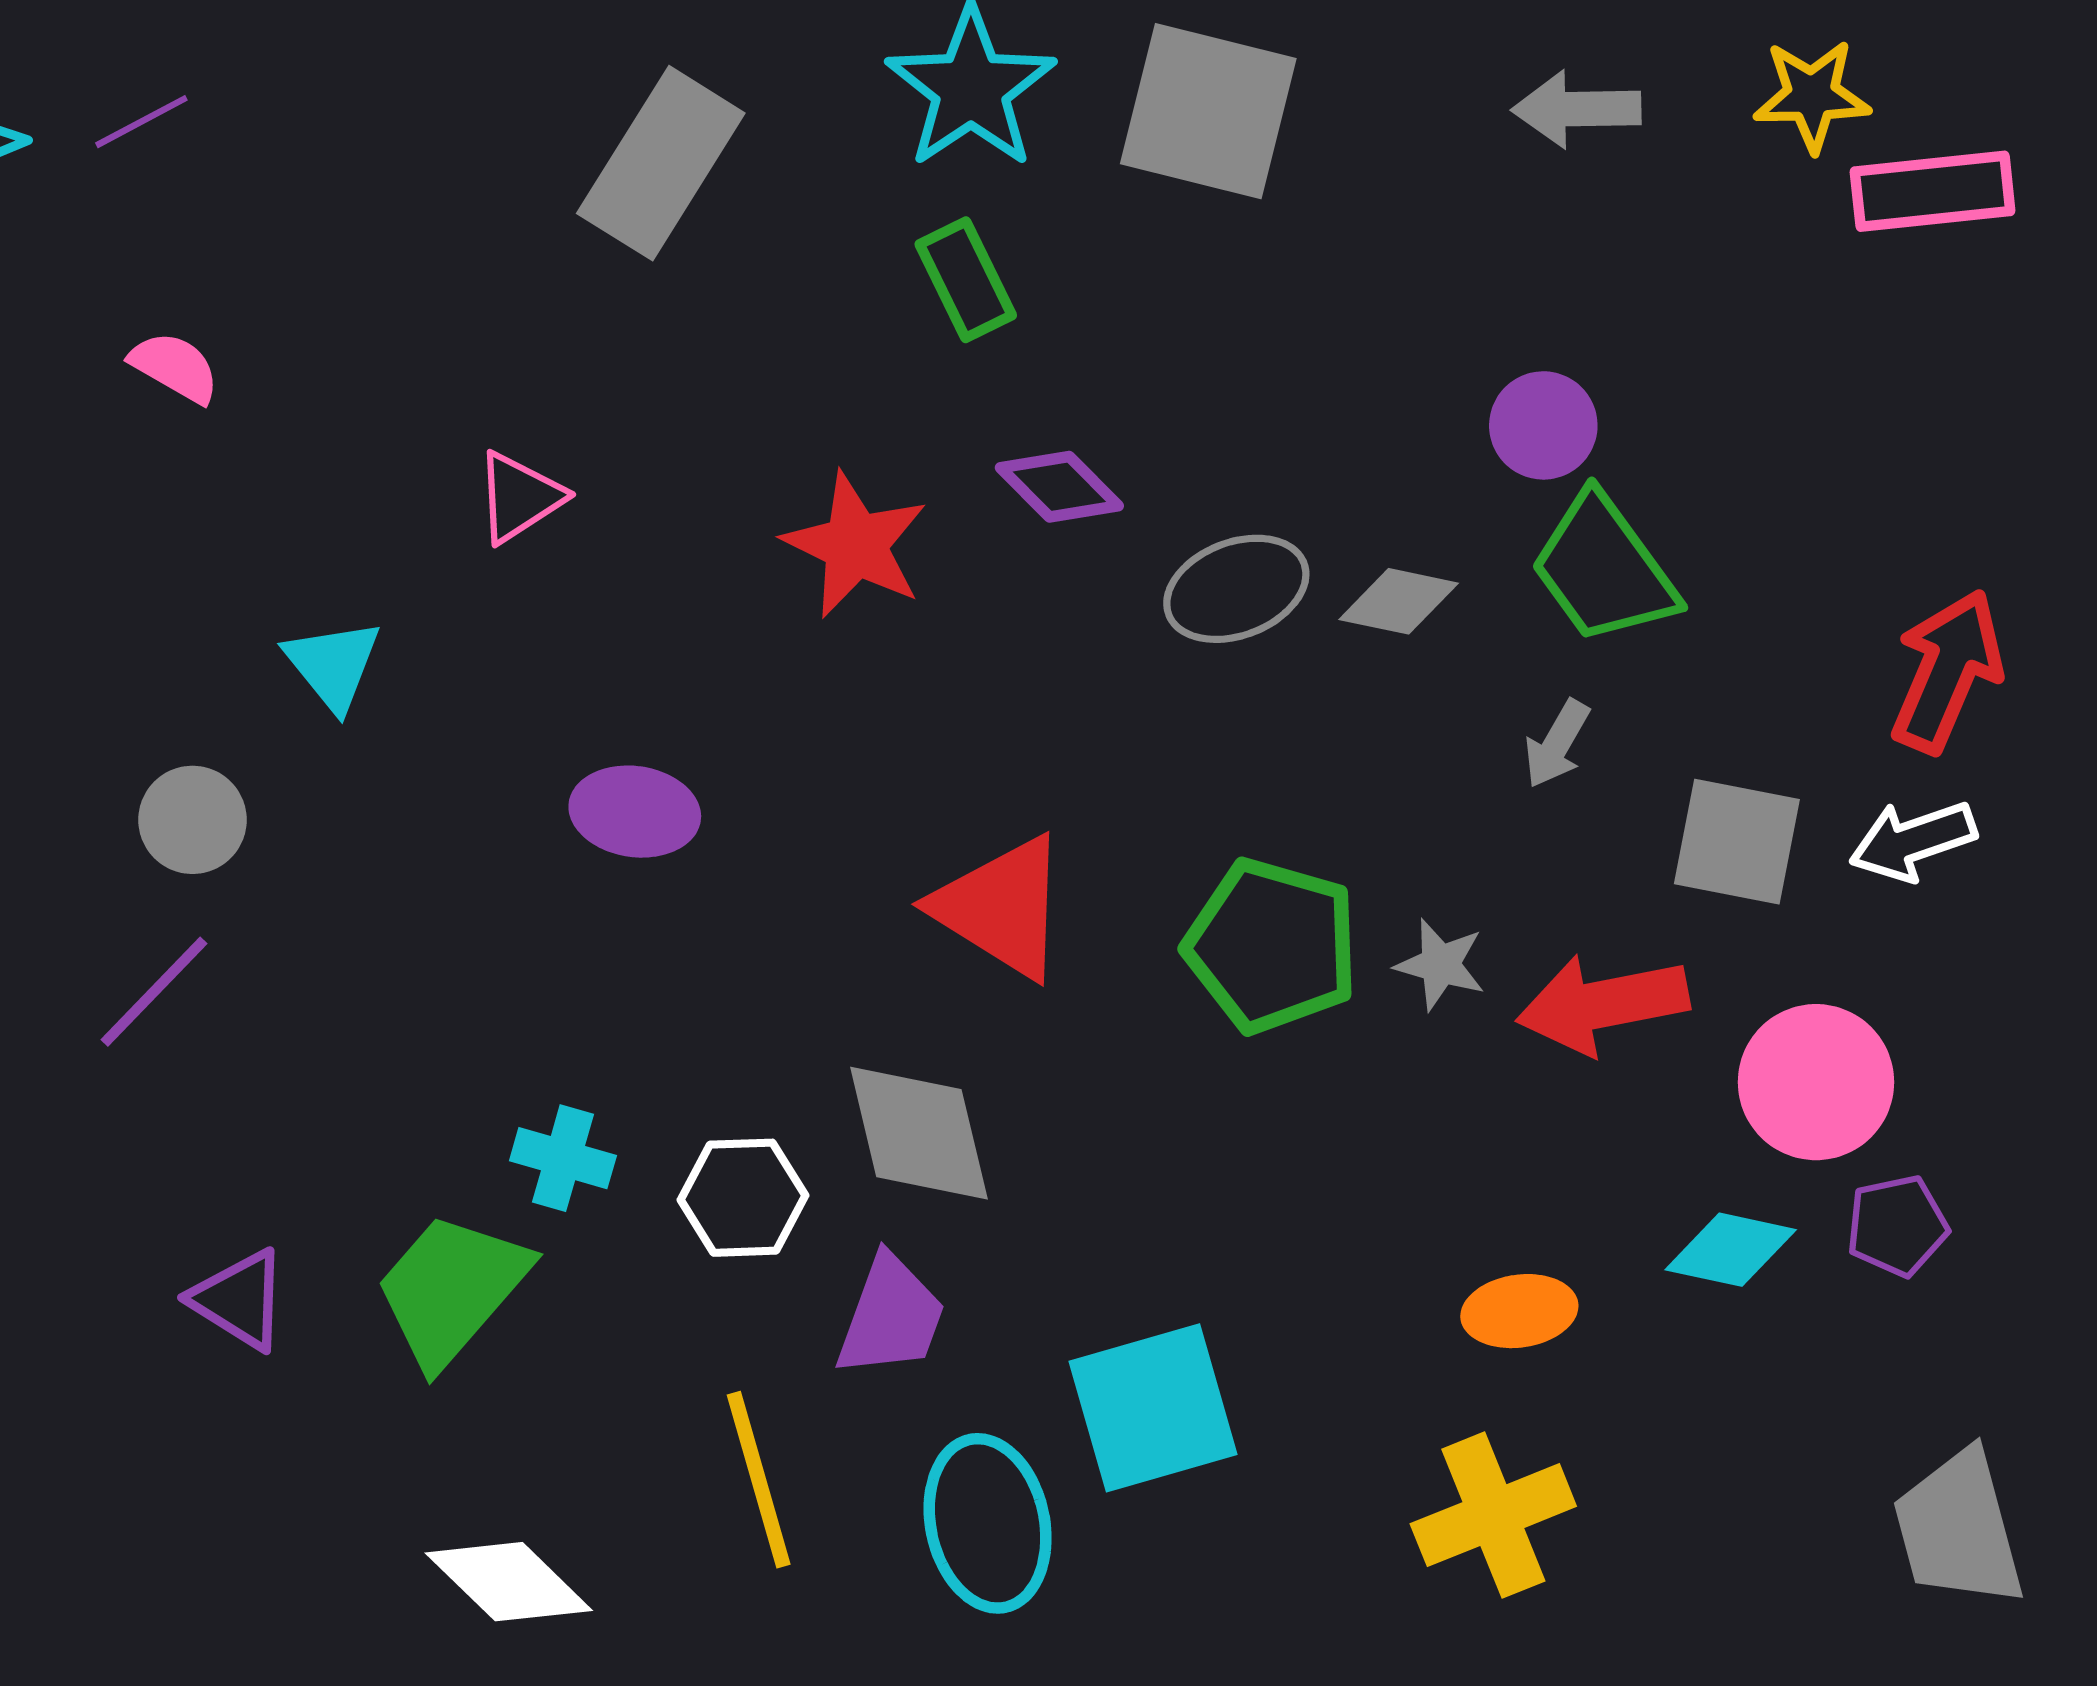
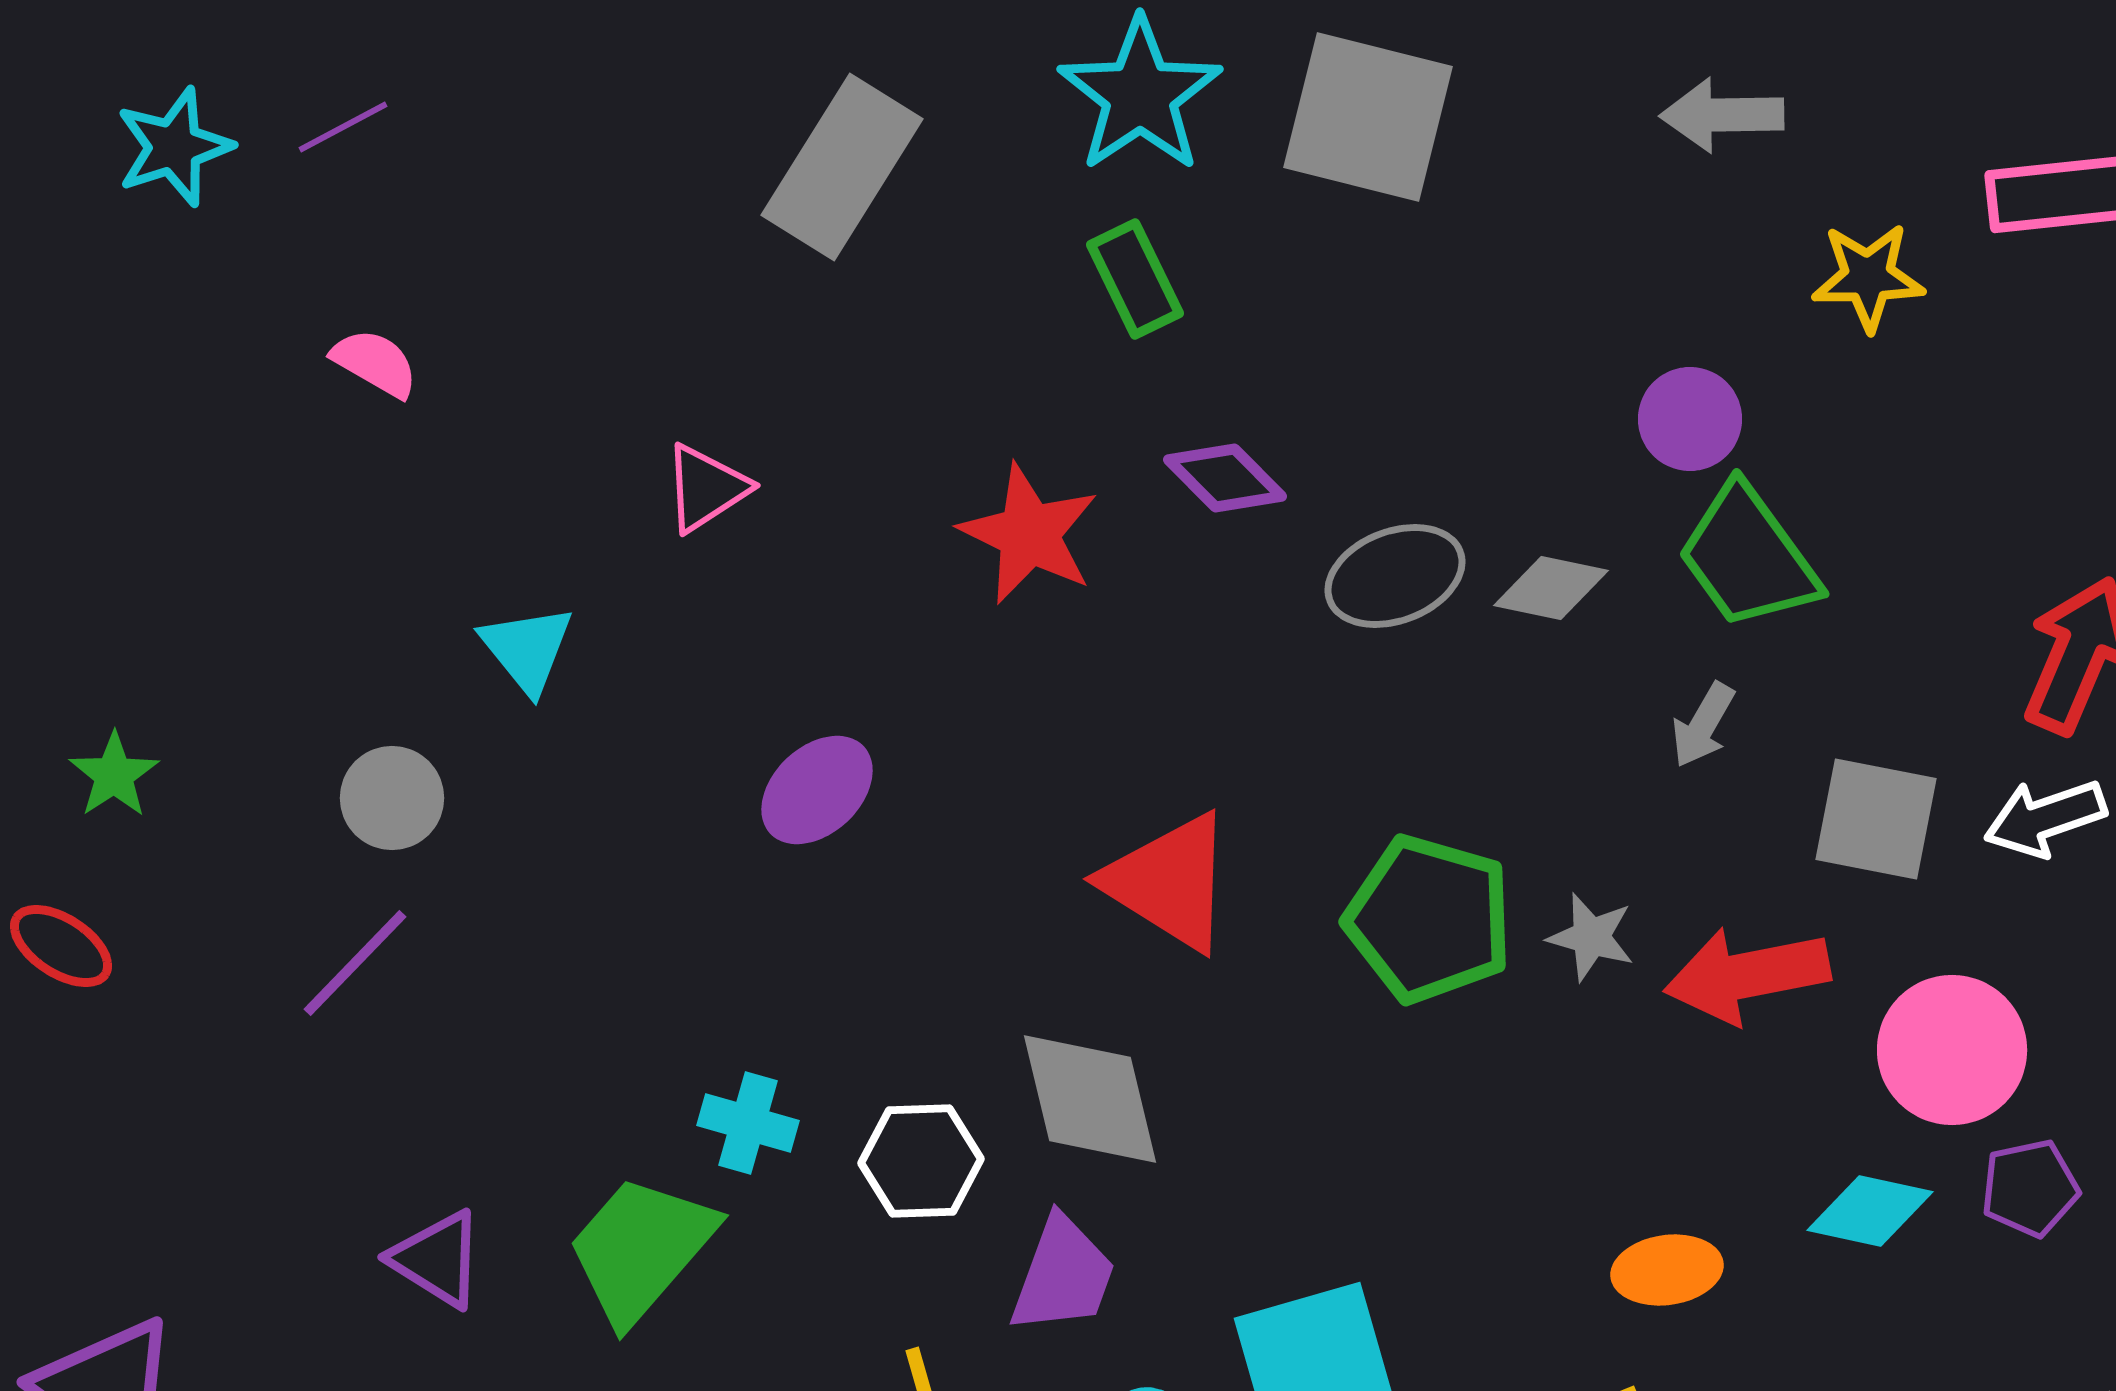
yellow star: (1812, 96) -> (1868, 277), moved
purple ellipse: (635, 812) -> (817, 790), turned -51

